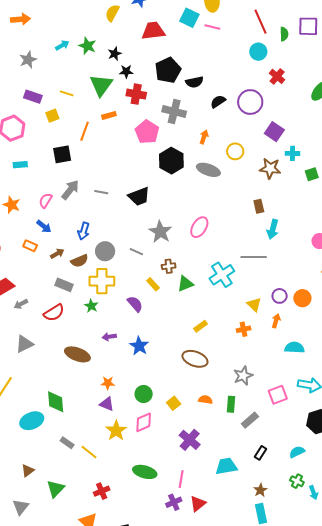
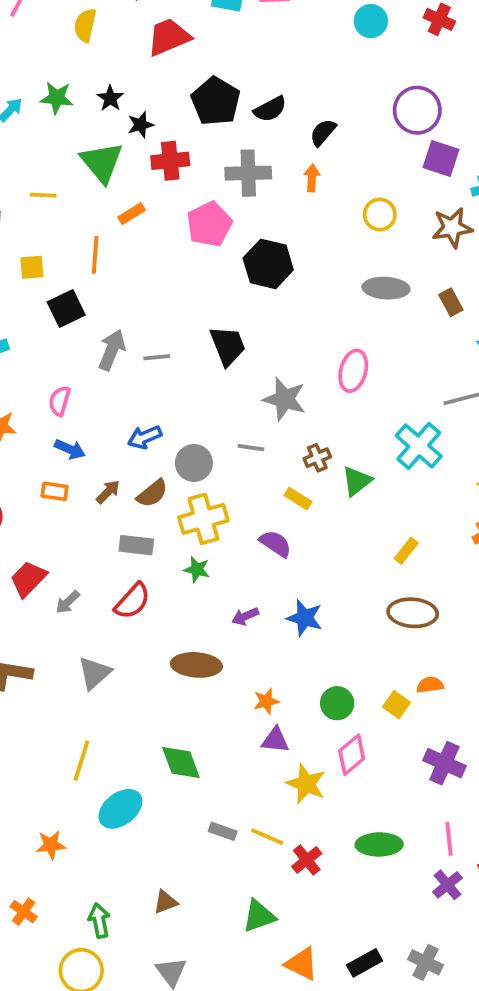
red cross: (277, 76) -> (439, 19), moved
purple circle: (250, 102) -> (417, 110), moved
yellow square: (52, 116) -> (32, 267), moved, turned 32
pink pentagon: (147, 132) -> (209, 224), turned 30
orange arrow: (204, 137) -> (312, 178), moved
gray ellipse: (208, 170) -> (386, 288), moved
gray arrow: (70, 190) -> (112, 350), moved
black trapezoid: (139, 196) -> (228, 346), turned -75
blue arrow: (84, 231) -> (145, 437), turned 66
orange semicircle: (205, 400) -> (430, 685), moved
cyan ellipse: (32, 421) -> (120, 809), moved
brown triangle: (28, 471) -> (165, 902), turned 32
green triangle: (56, 489) -> (259, 916), moved, turned 42
red cross: (102, 491) -> (307, 860), moved

